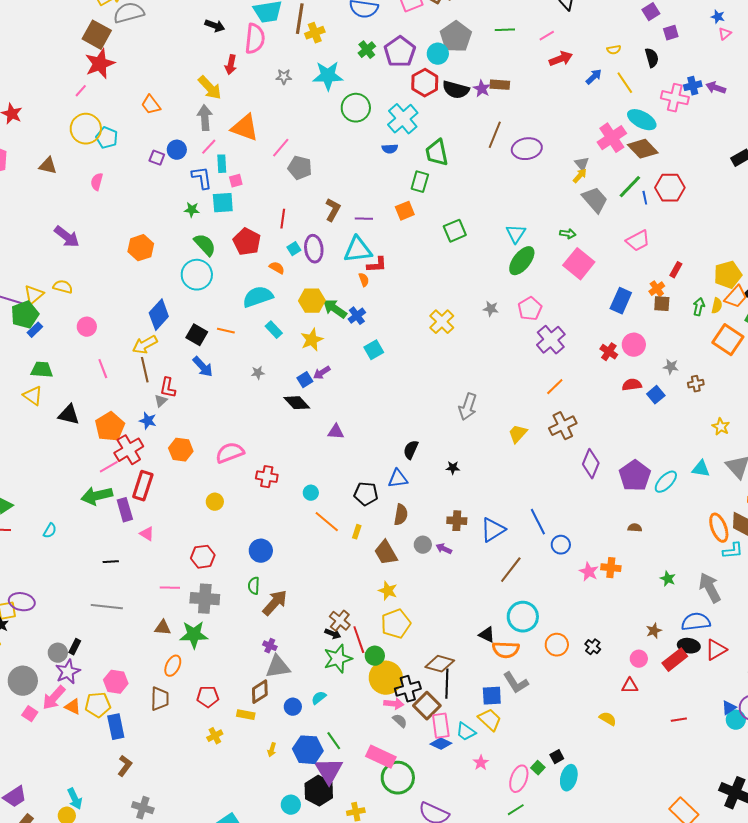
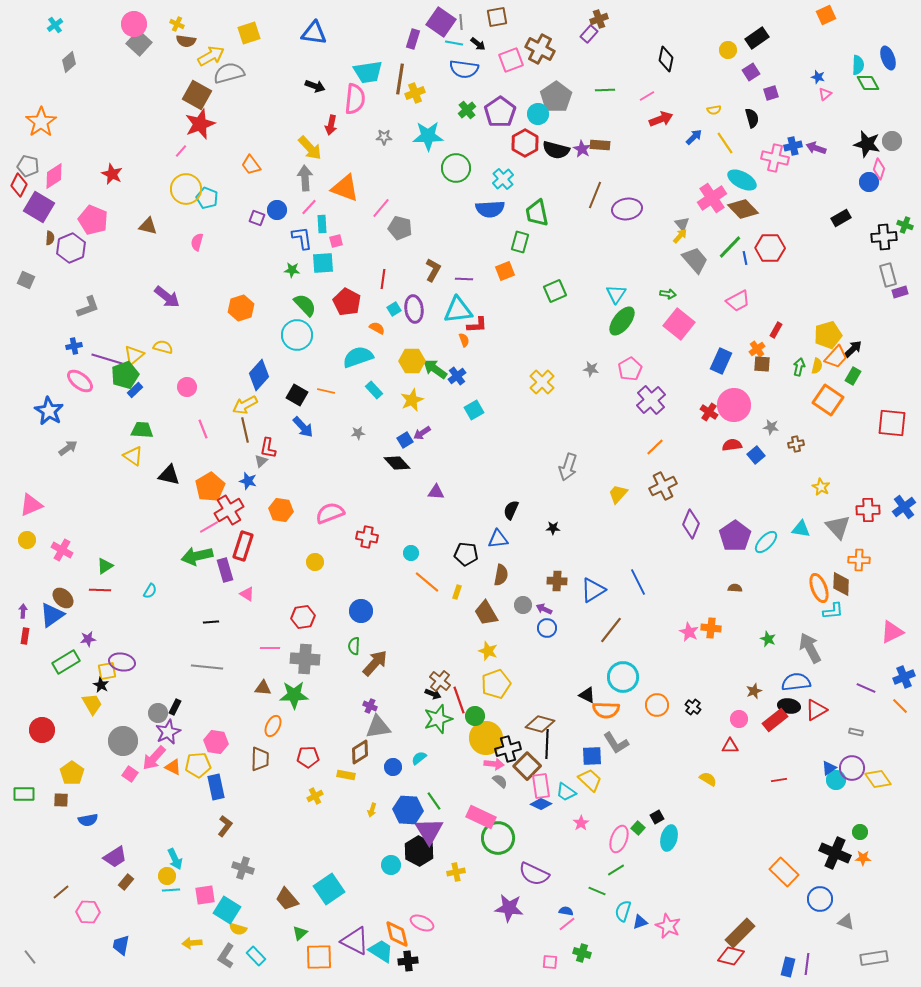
cyan cross: (403, 119) -> (503, 179), size x0.7
blue semicircle: (390, 149) -> (490, 209), size x1.8
pink circle: (634, 345) -> (734, 405), size x1.4
blue circle: (561, 545) -> (547, 628), moved

